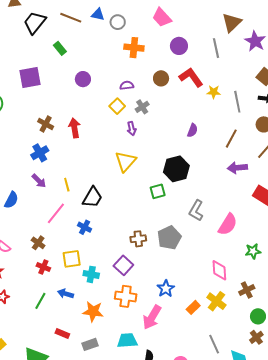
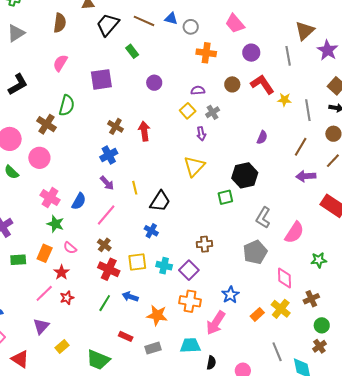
pink line: (56, 213) -> (106, 215), moved
gray pentagon: (169, 238) -> (255, 252), moved
red cross: (43, 267) -> (109, 269), size x1.5
cyan cross: (91, 274) -> (164, 266), moved

